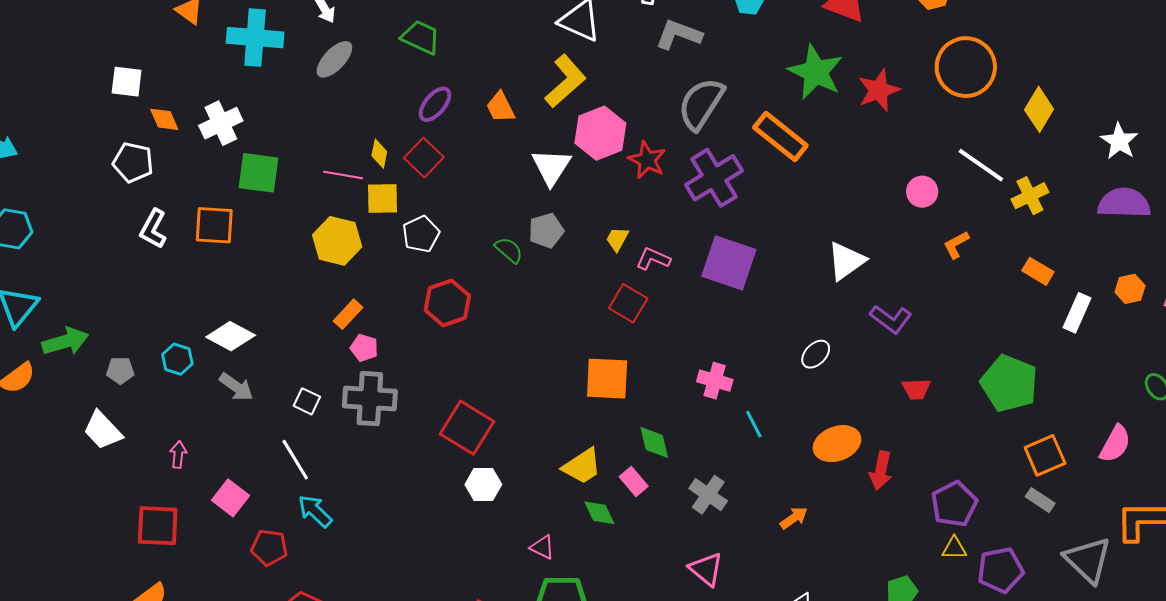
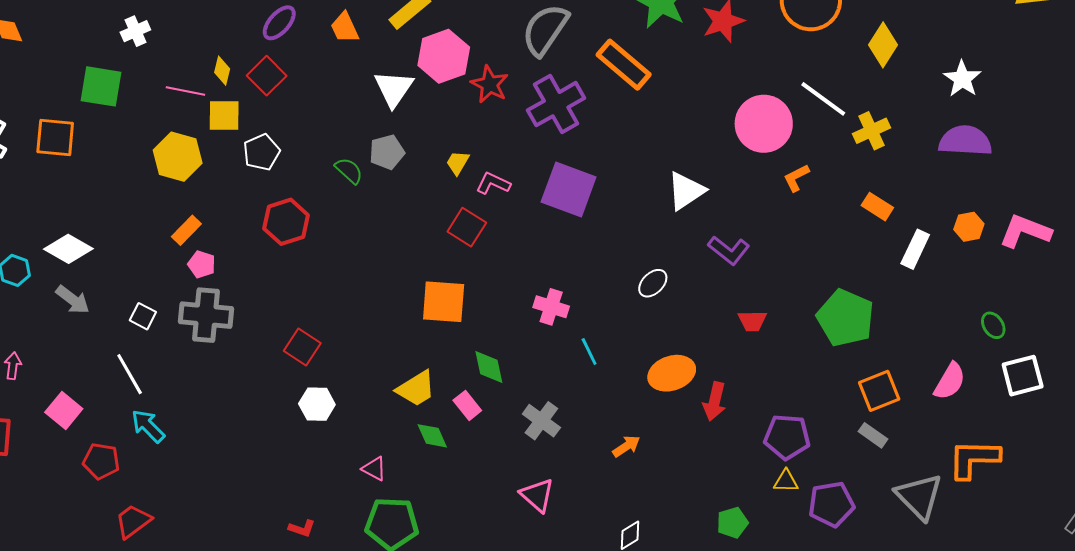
white cross: (221, 123) -> (135, 31), moved, size x0.7
pink circle: (922, 192) -> (764, 124), size x1.8
red square: (467, 428) -> (302, 347), size x0.7
purple pentagon: (954, 504) -> (787, 437), turned 30

